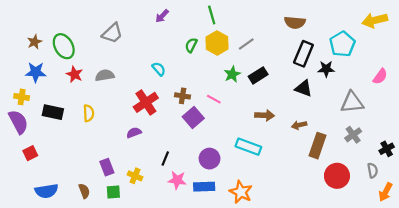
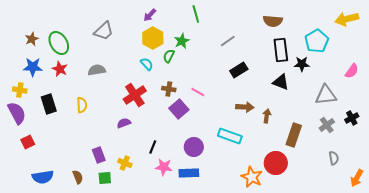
yellow hexagon: (217, 43) -> (153, 38), moved
green semicircle: (191, 45) -> (169, 56), moved
black rectangle: (303, 54) -> (281, 50), turned -30
red star: (75, 74) -> (60, 69), moved
green star: (232, 74) -> (182, 41), moved
black rectangle: (53, 112) -> (49, 104), turned 60
brown arrow: (299, 125) -> (267, 116), moved, turned 112
black cross: (387, 149) -> (352, 118), moved
gray semicircle: (373, 170) -> (334, 158), moved
red circle: (337, 176) -> (276, 163), moved
orange star: (241, 192) -> (252, 177), moved

